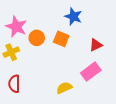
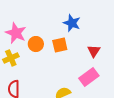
orange square: (61, 39) -> (60, 45), turned -35
red triangle: (96, 45) -> (94, 51), turned -32

